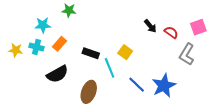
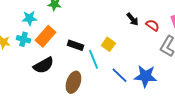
orange rectangle: (59, 44) -> (45, 36), size x1.5
blue star: (164, 86) -> (145, 76), turned 30

